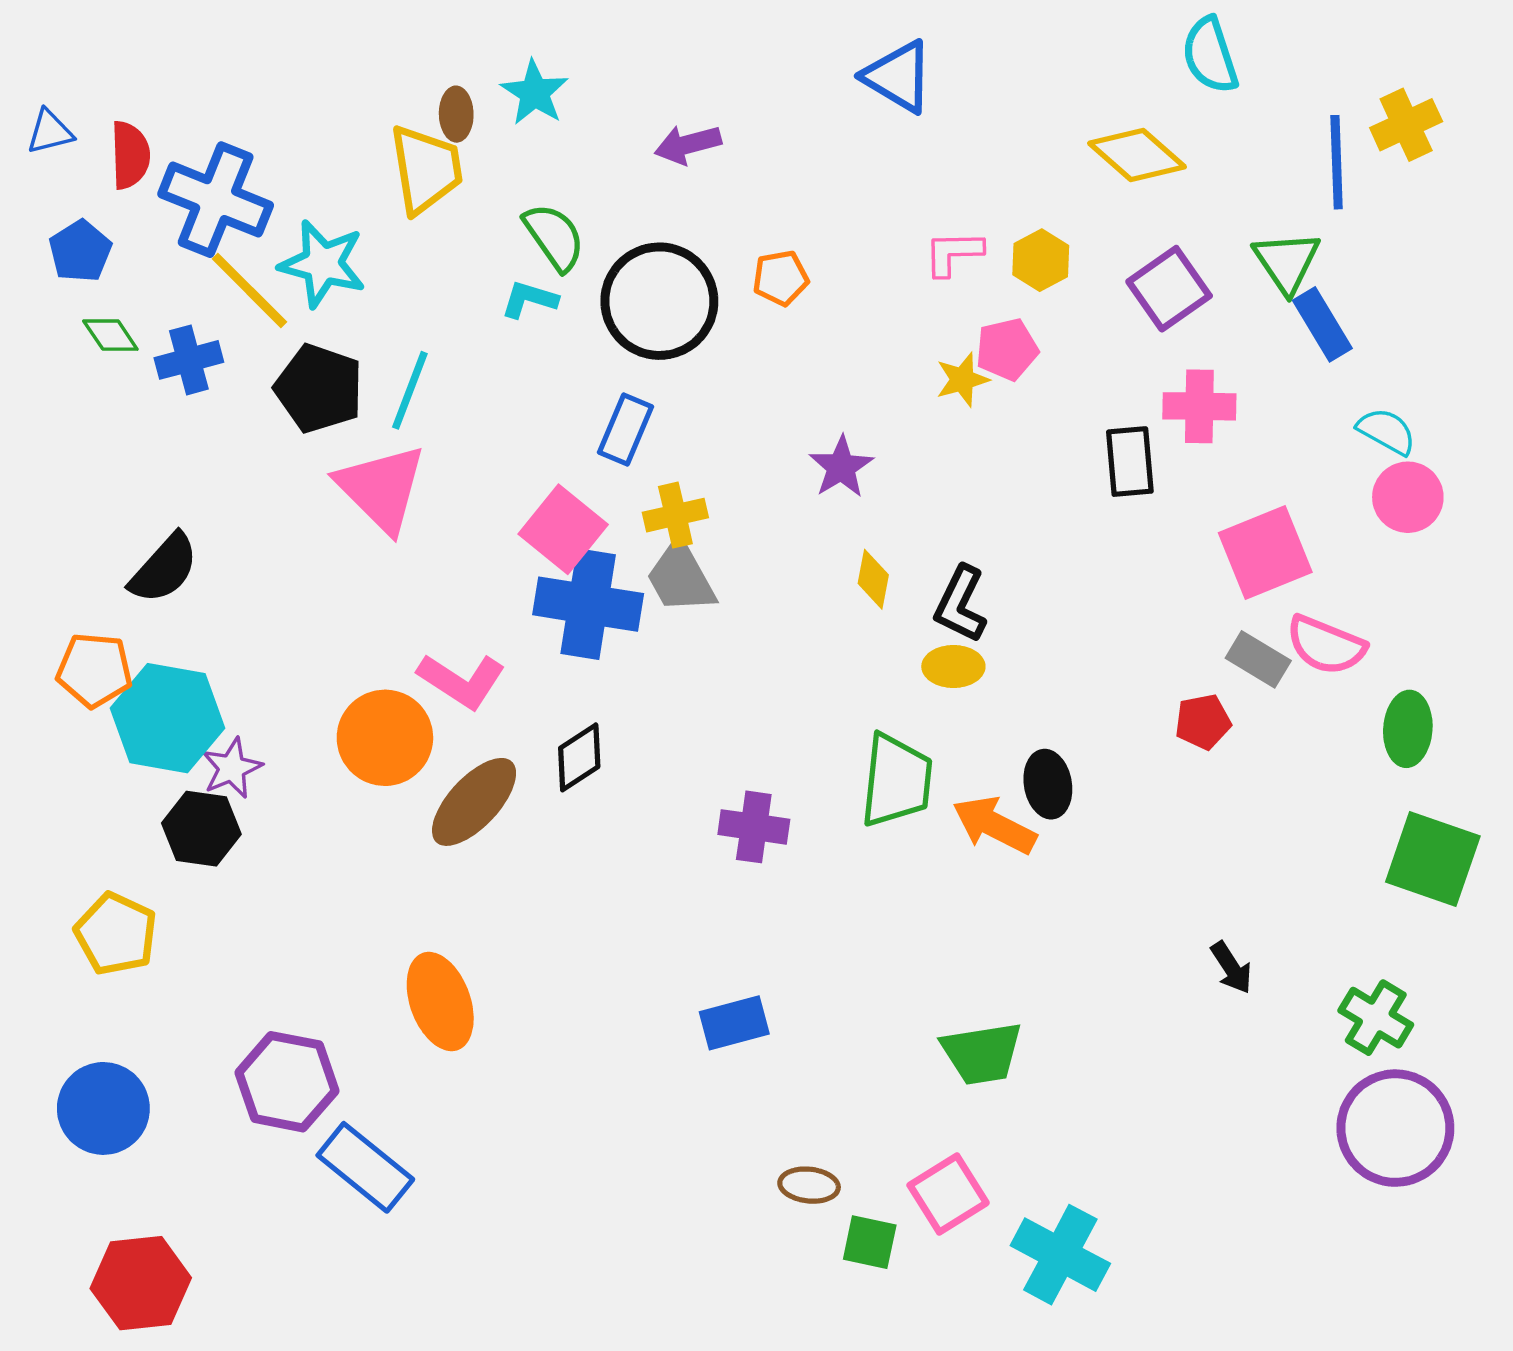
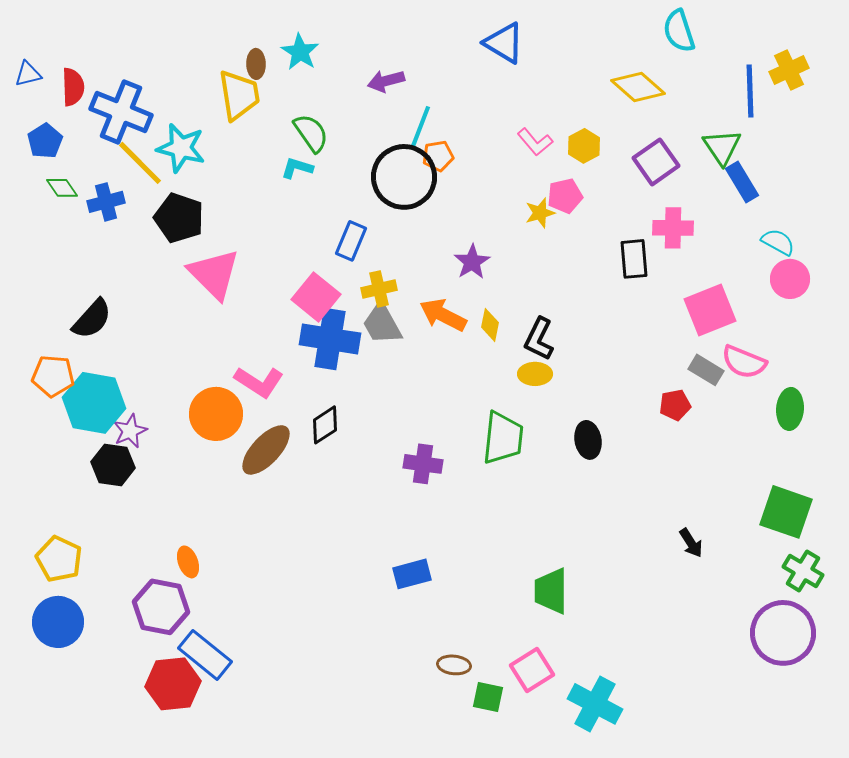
pink L-shape: (953, 253) -> (535, 142), turned -129
black circle: (659, 301) -> (404, 177), moved
cyan line: (410, 390) -> (420, 128), moved
orange arrow: (994, 825) -> (443, 315), moved
green square: (1433, 859) -> (786, 512), moved
yellow pentagon: (116, 934) -> (59, 559), moved
orange ellipse: (440, 1002) -> (188, 562), moved, size x0.6
green cross: (1376, 1018) -> (803, 571), moved
green trapezoid: (982, 1053) -> (551, 591), turned 99
red hexagon: (141, 1283) -> (173, 684), moved

